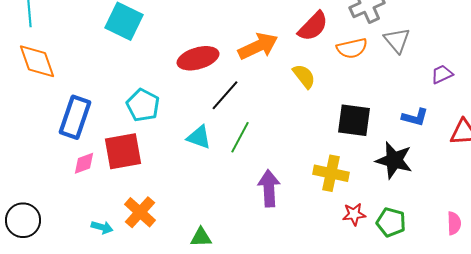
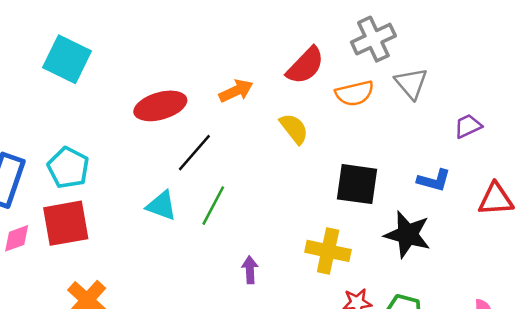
orange arrow: (258, 46) -> (236, 91), size x0.7
cyan pentagon: (143, 105) -> (68, 168), moved
purple arrow: (269, 188) -> (250, 270), size x0.6

